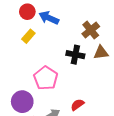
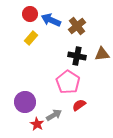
brown cross: (91, 30) -> (77, 26), moved
pink pentagon: (46, 78) -> (68, 82), moved

